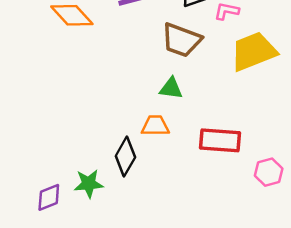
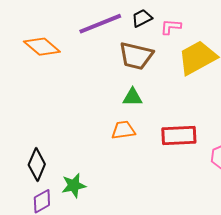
black diamond: (125, 157) -> (37, 164), moved

